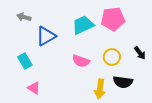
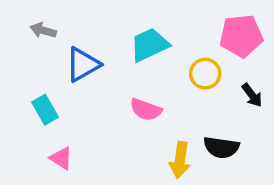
pink pentagon: (113, 19) -> (241, 36), moved
yellow circle: (112, 57) -> (205, 74), moved

